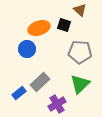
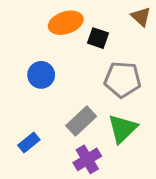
brown triangle: (80, 10) -> (141, 17), moved
orange ellipse: (39, 28) -> (66, 23), moved
gray rectangle: (40, 82) -> (81, 121), moved

